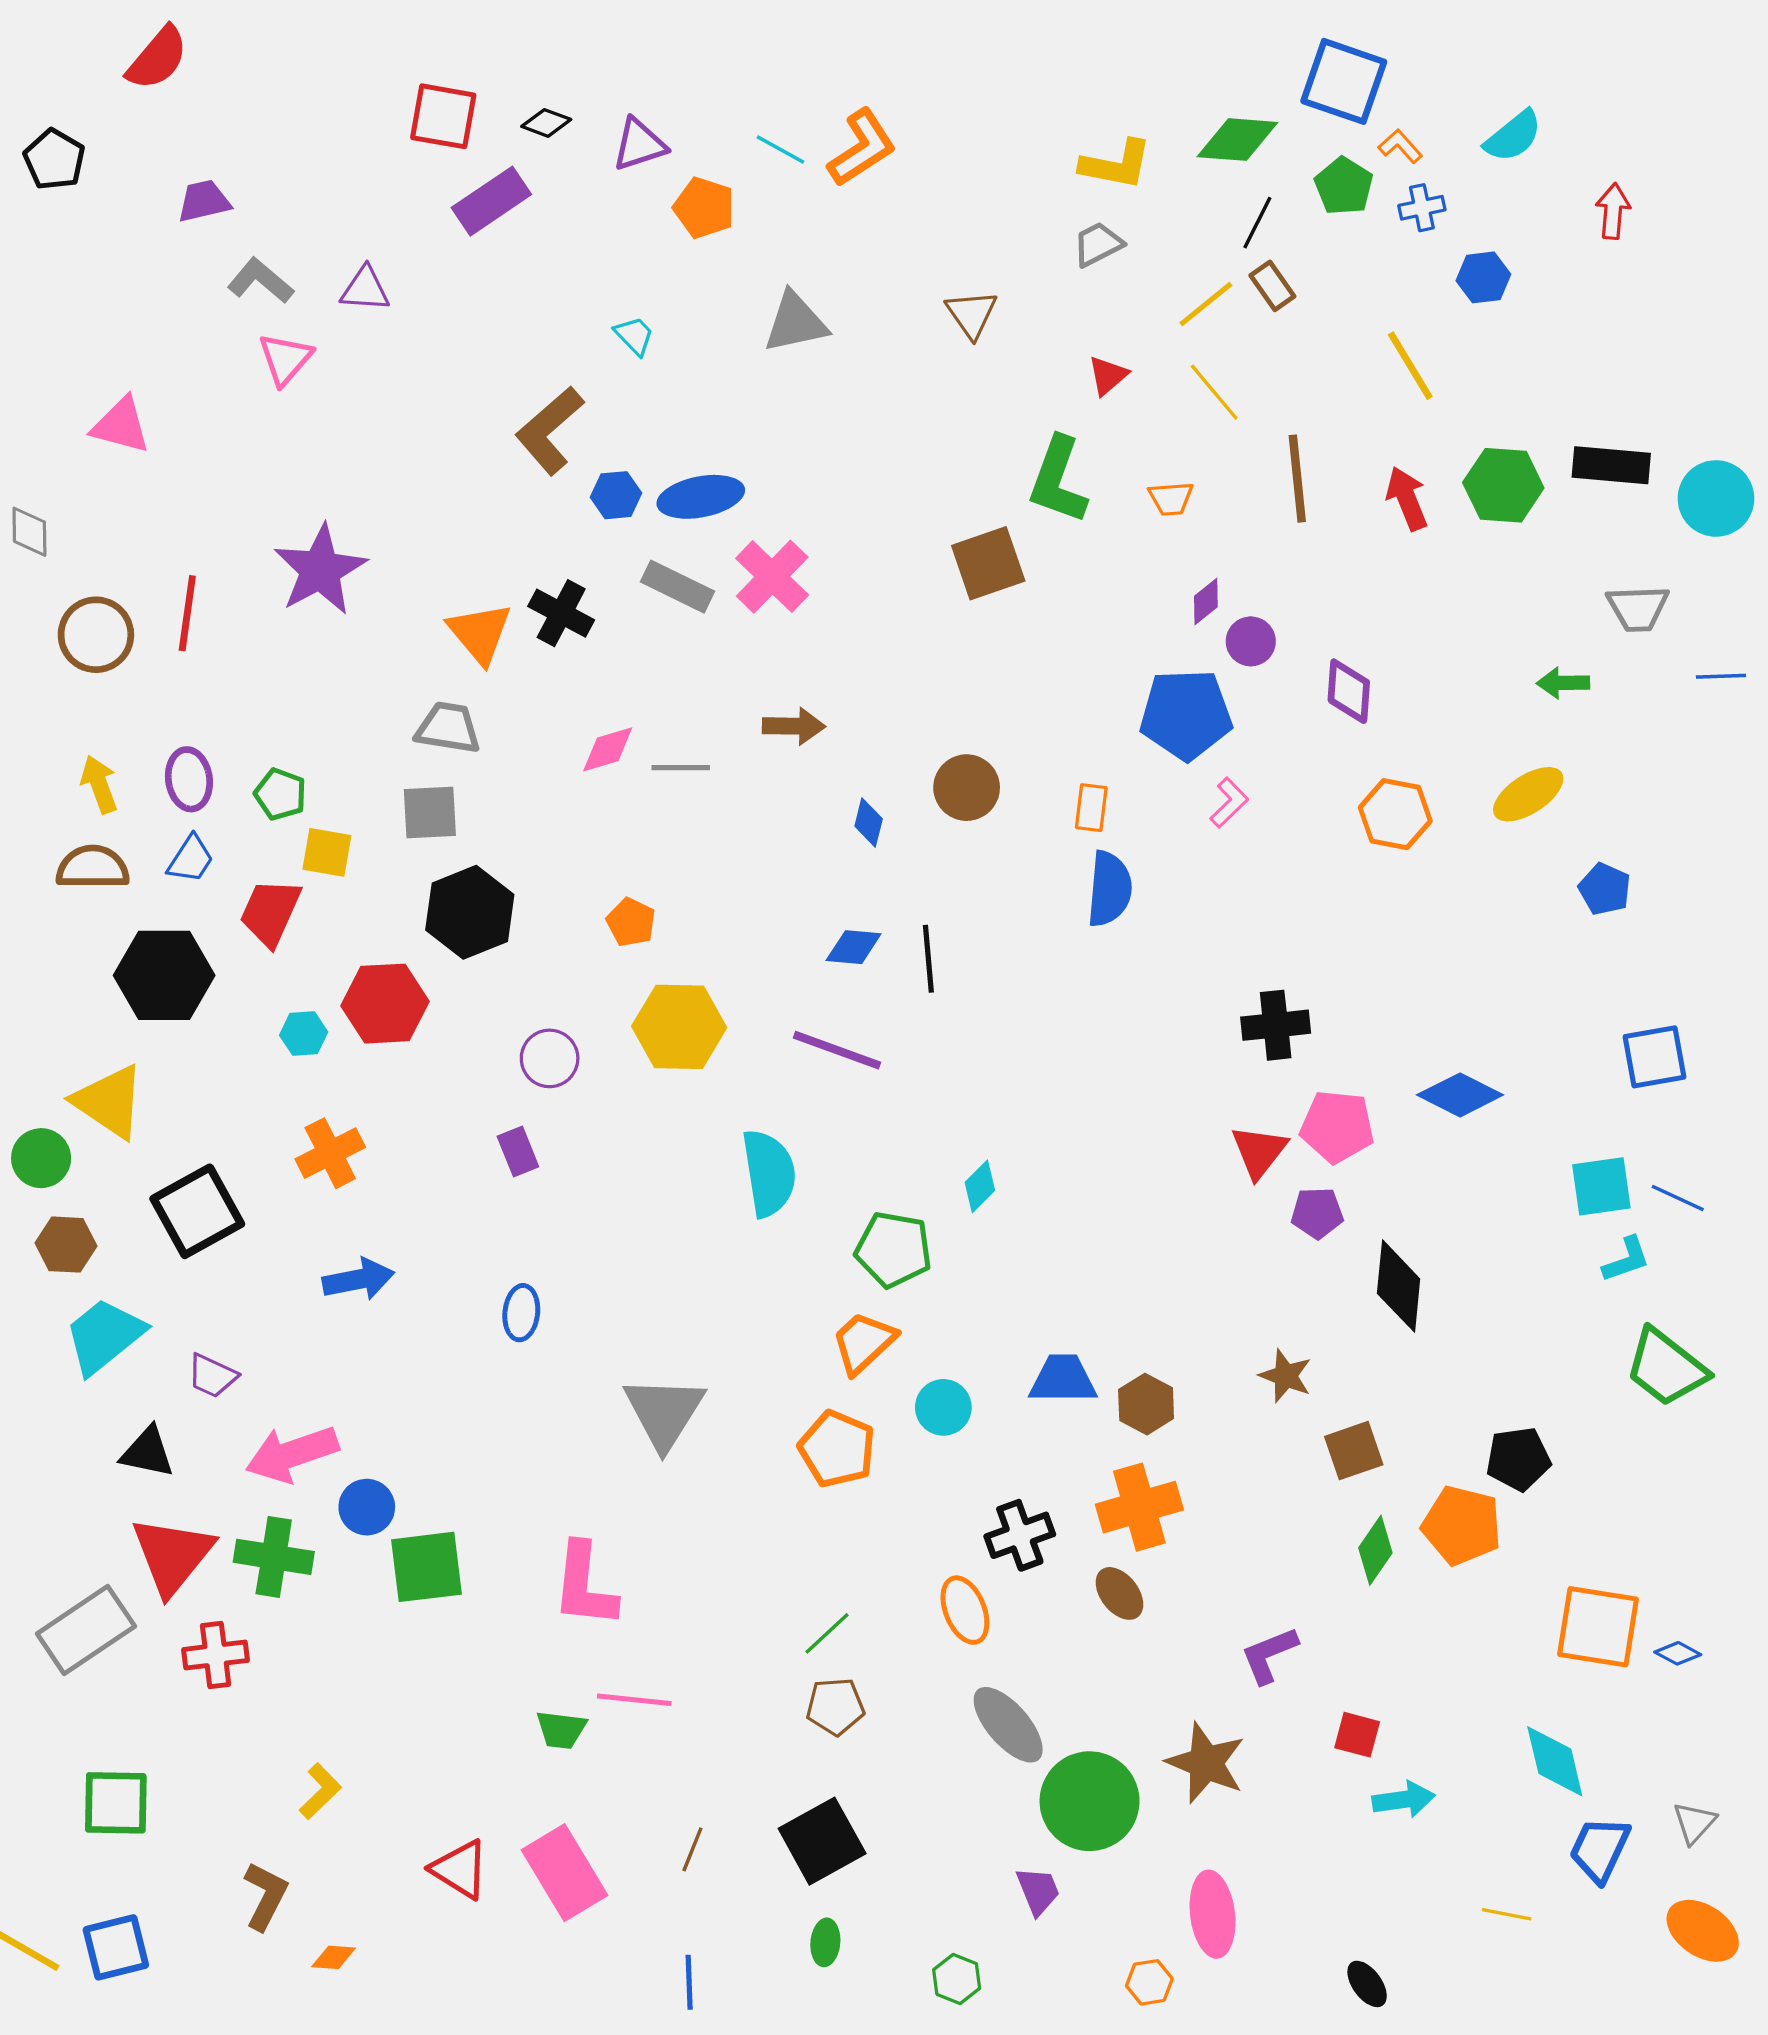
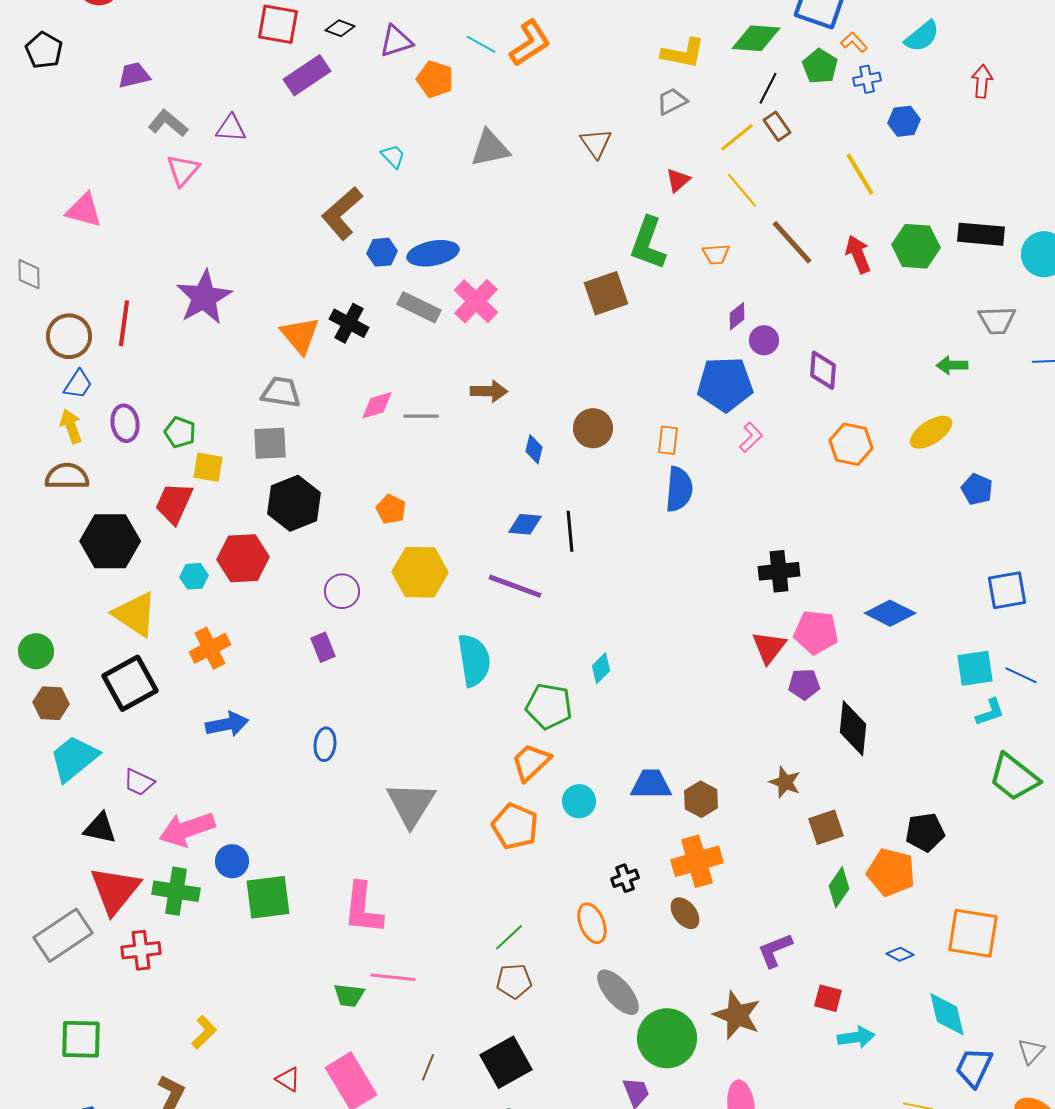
brown line: (1297, 479) -> (792, 242), turned -36
blue trapezoid: (191, 859) -> (78, 384), moved
yellow triangle: (109, 1102) -> (135, 614), moved
black cross: (1020, 1535) -> (625, 878), size x0.7
blue diamond: (1678, 1653) -> (900, 954), moved
red triangle: (460, 1869) -> (288, 1079), size x0.7

